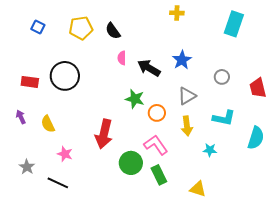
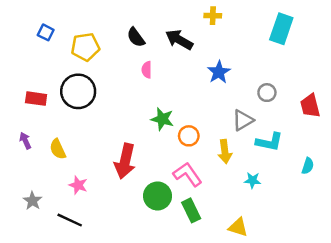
yellow pentagon: (81, 28) -> (85, 47), moved
black arrow: (149, 68) -> (179, 40), moved
gray triangle: (187, 96) -> (243, 120), moved
cyan semicircle: (256, 138) -> (308, 166), size x0.6

